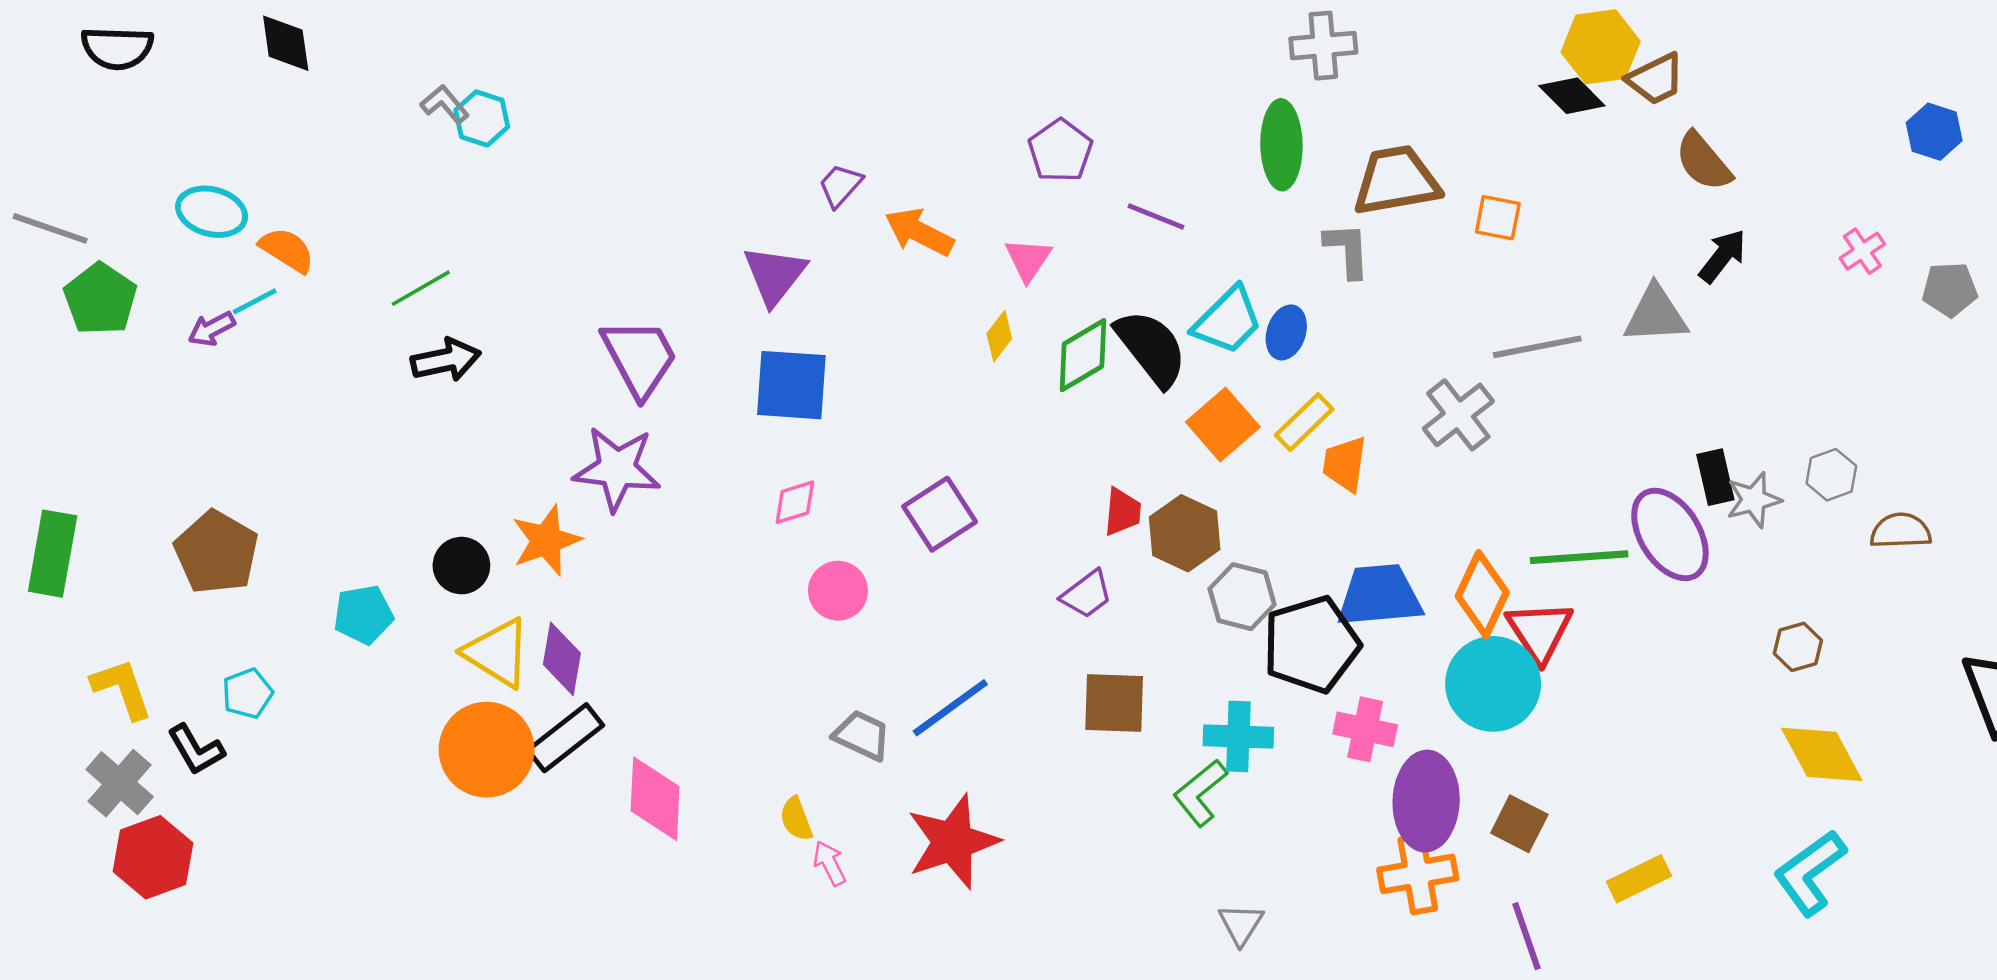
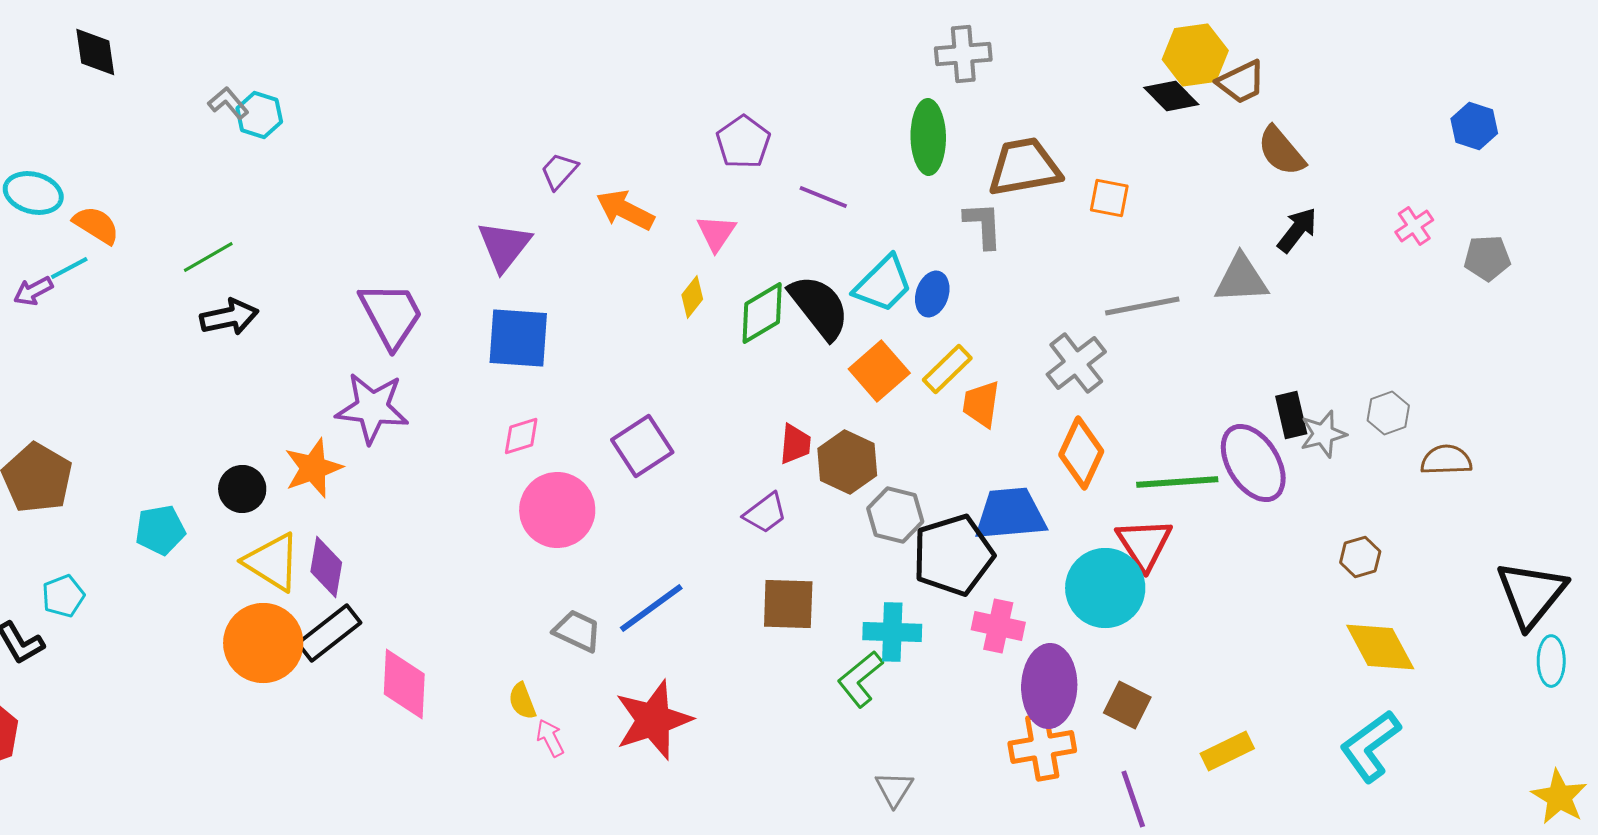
pink circle: (838, 591) -> (557, 510), size x1.5
orange diamond: (1482, 594) -> (1081, 453), moved

